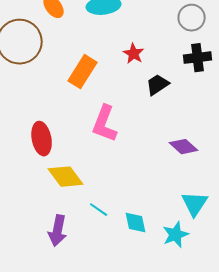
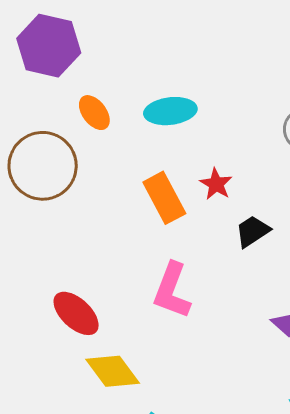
orange rectangle: (83, 72) -> (164, 198), moved, turned -60
red ellipse: (42, 139) -> (76, 313), turned -36

